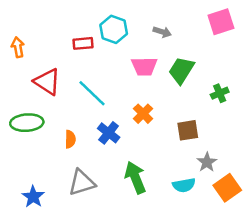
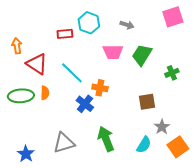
orange arrow: (18, 47) -> (17, 46), moved
orange cross: (143, 114) -> (100, 88), moved, turned -35
orange semicircle: (70, 139) -> (45, 93), moved
cyan semicircle: (184, 185) -> (144, 145), turned -48

